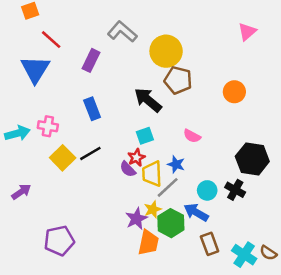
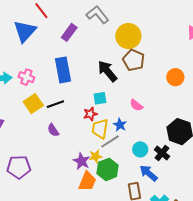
blue rectangle: (92, 109) -> (63, 70), size x1.4
purple semicircle: (128, 169) -> (53, 130), moved
blue arrow: (196, 212) -> (149, 173), moved
purple star: (136, 219) -> (82, 161), turned -30

